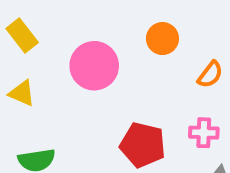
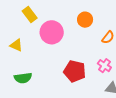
yellow rectangle: (22, 35) -> (30, 14), moved
pink cross: (204, 133) -> (104, 66), turned 32

